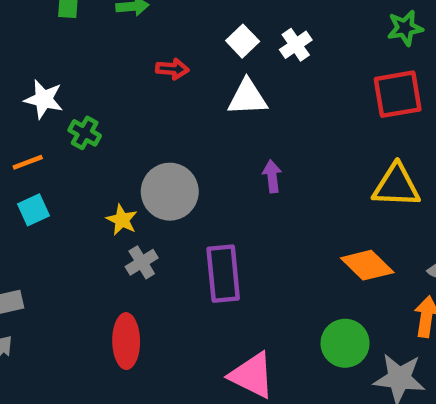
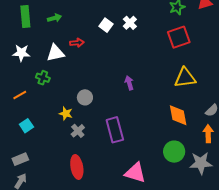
white triangle: (247, 97) -> (55, 53), moved
white star: (44, 99) -> (21, 53), moved
gray circle: (170, 192) -> (85, 97), size x0.6
cyan square: (34, 210) -> (26, 126), moved
orange diamond: (367, 265) -> (178, 115), turned 45

